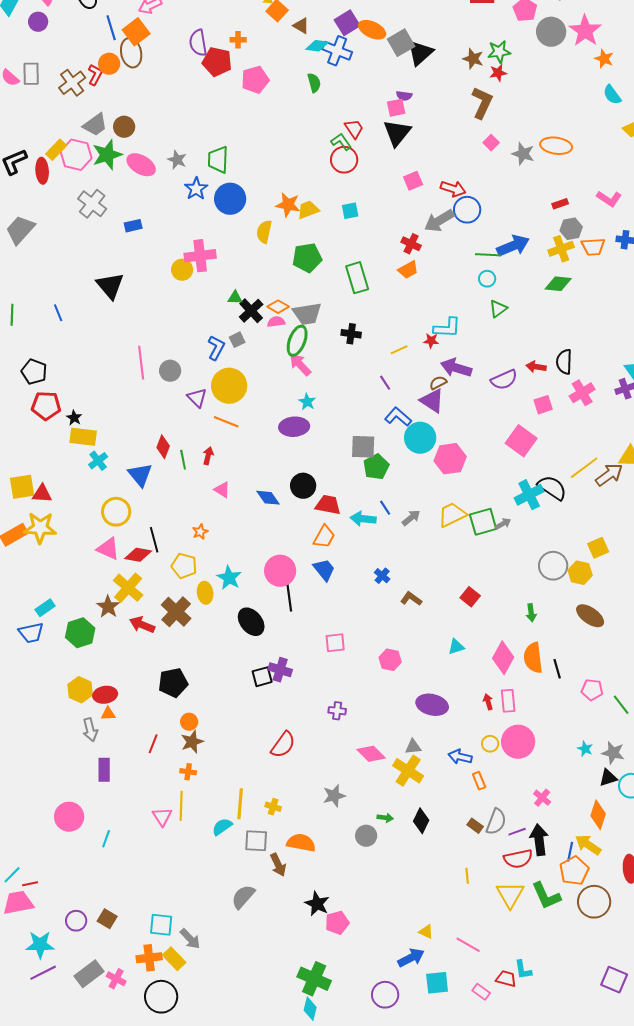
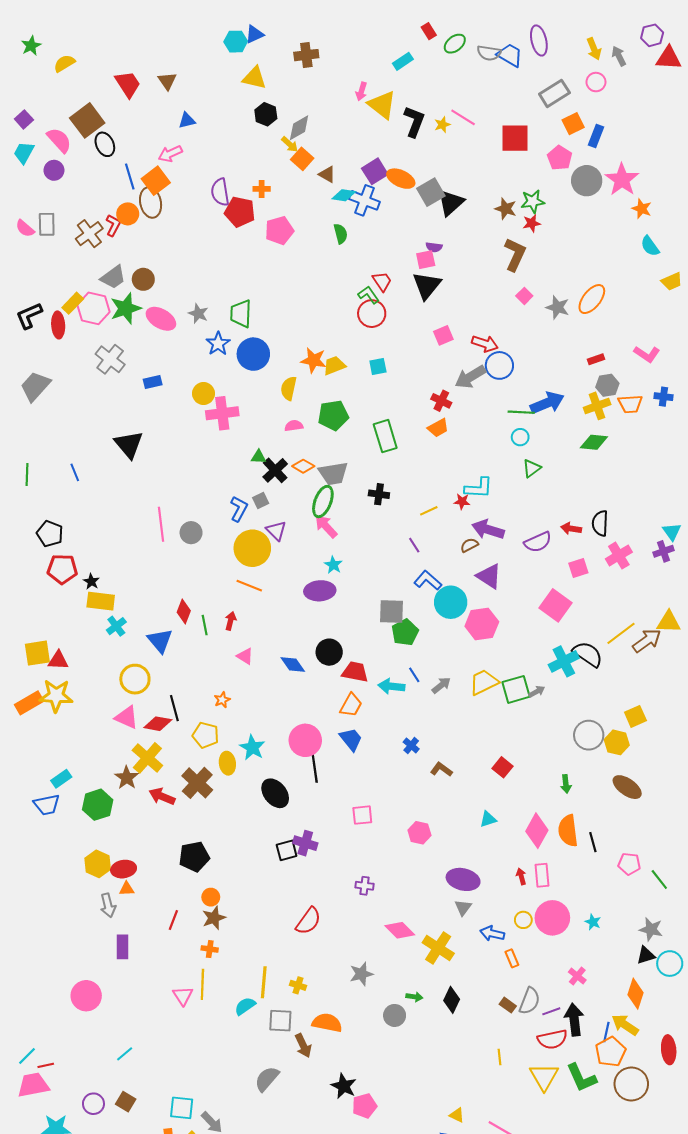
orange ellipse: (556, 146) -> (592, 299), turned -60
yellow circle: (182, 270) -> (204, 394), moved
pink semicircle: (276, 322) -> (294, 426), moved
purple triangle: (197, 398) -> (276, 531), moved
purple triangle: (432, 401) -> (489, 576), moved
gray triangle: (413, 747) -> (463, 907), moved, turned -48
cyan star: (585, 749) -> (593, 922), moved
cyan line: (106, 839) -> (125, 1054), moved, turned 30

